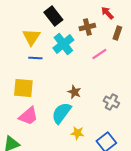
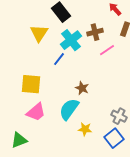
brown cross: (87, 27) -> (95, 32), moved
blue line: (35, 58) -> (59, 59), moved, turned -56
gray cross: (111, 102) -> (119, 116), moved

